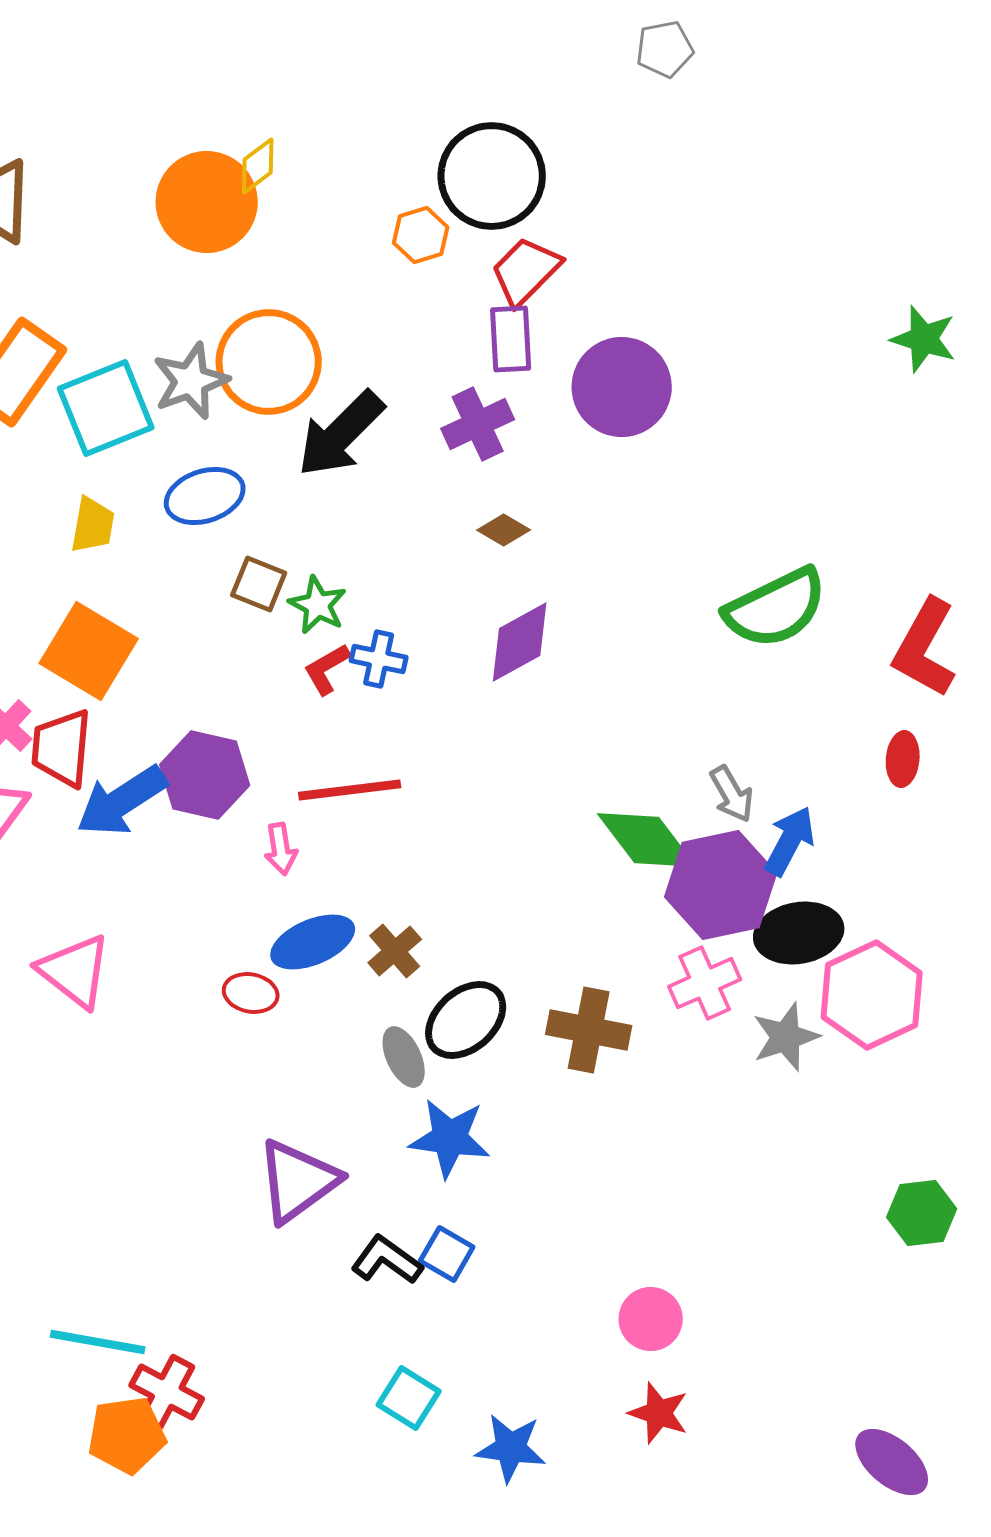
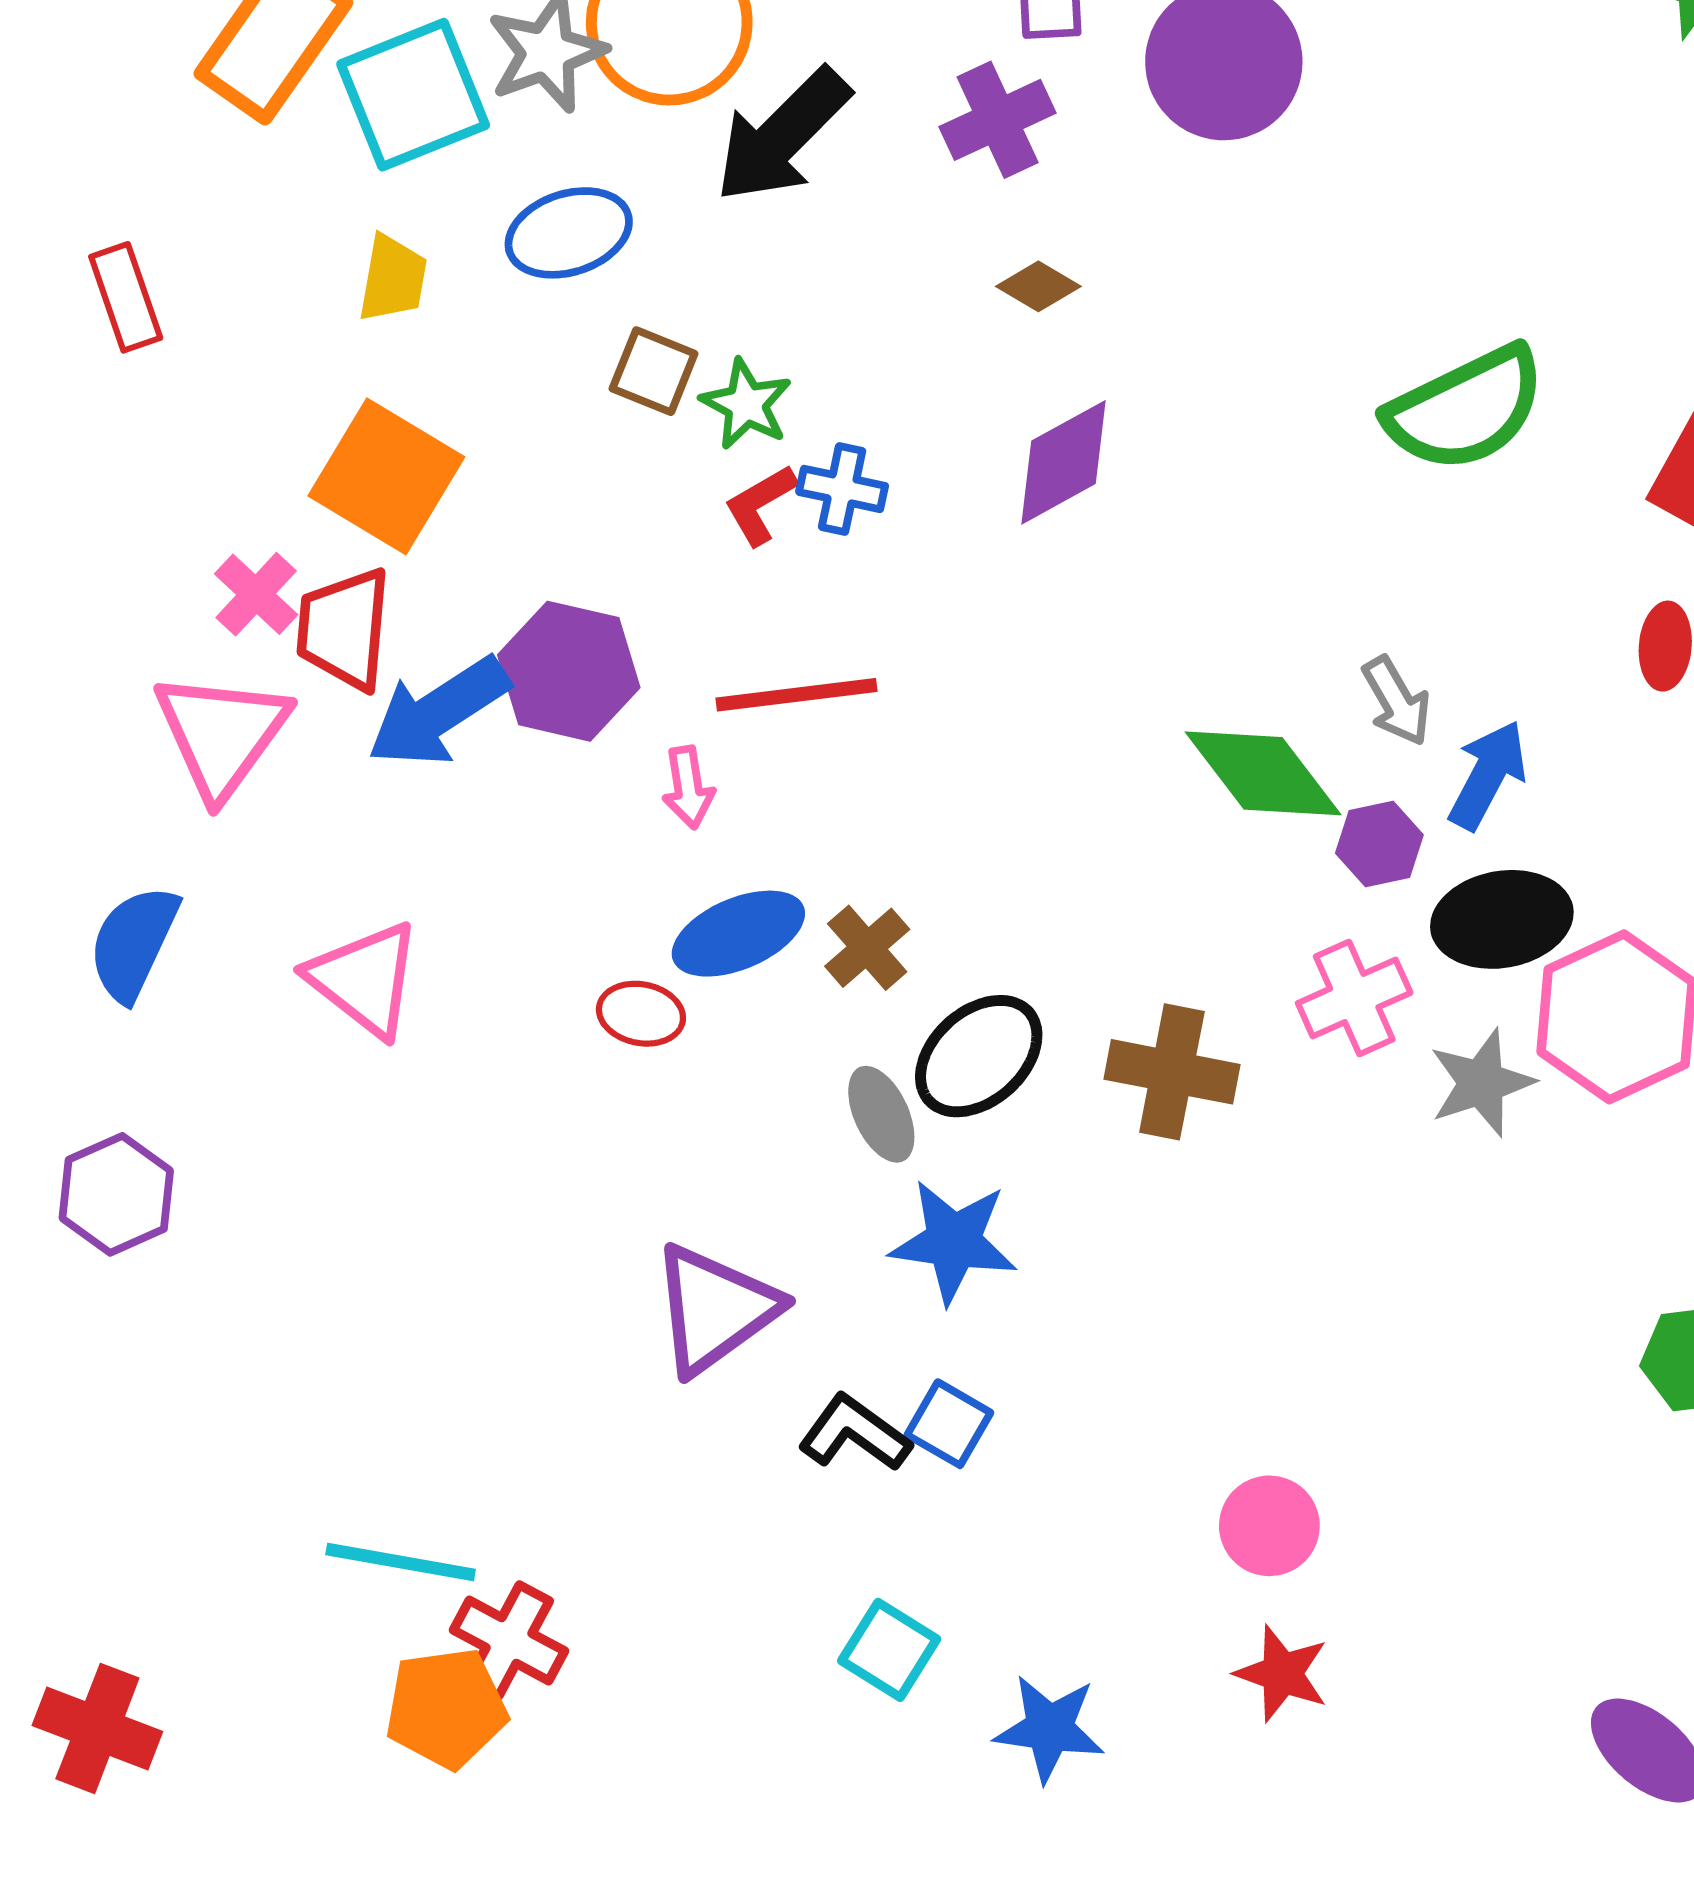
purple hexagon: (721, 885) -> (1379, 844), size x0.5

